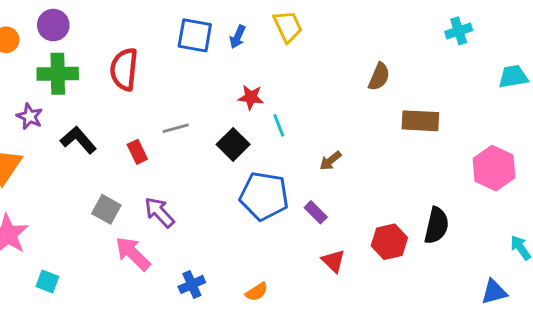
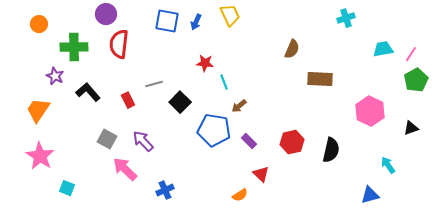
purple circle: (53, 25) -> (106, 14), moved
black square: (233, 144) -> (180, 102), moved
brown arrow: (330, 161) -> (239, 106), moved
red hexagon: (389, 242) -> (292, 142), moved
orange semicircle: (257, 292) -> (240, 195), moved

